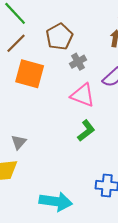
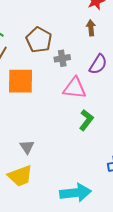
gray cross: (78, 62) -> (62, 58), turned 35

